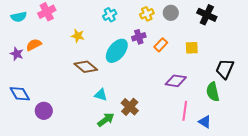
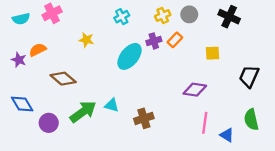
orange rectangle: (161, 45) -> (175, 40), moved
brown diamond: (86, 67) -> (63, 79), moved
green semicircle: (213, 92) -> (251, 120), moved
brown cross: (130, 107) -> (144, 118), turned 30
green arrow: (106, 120) -> (83, 112), moved, size x1.4

